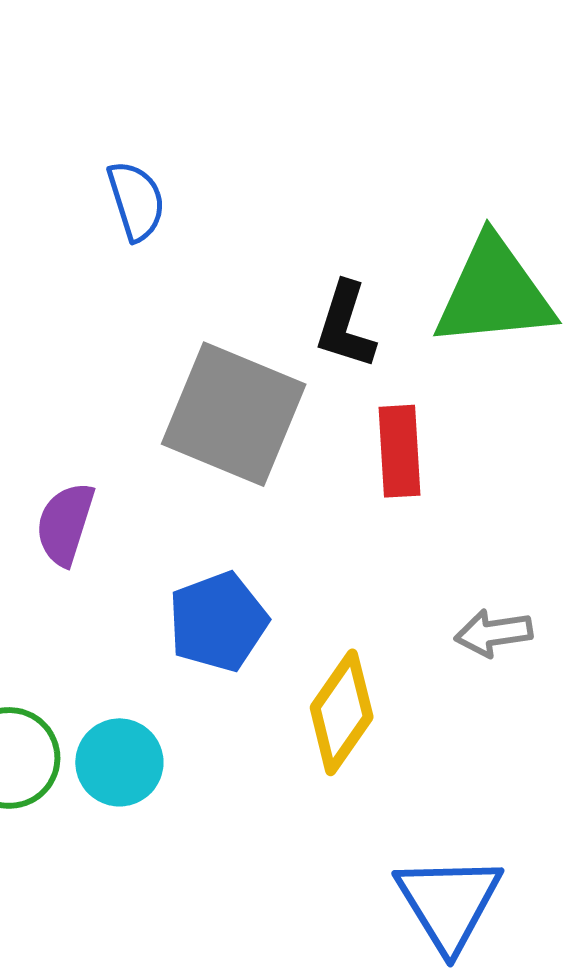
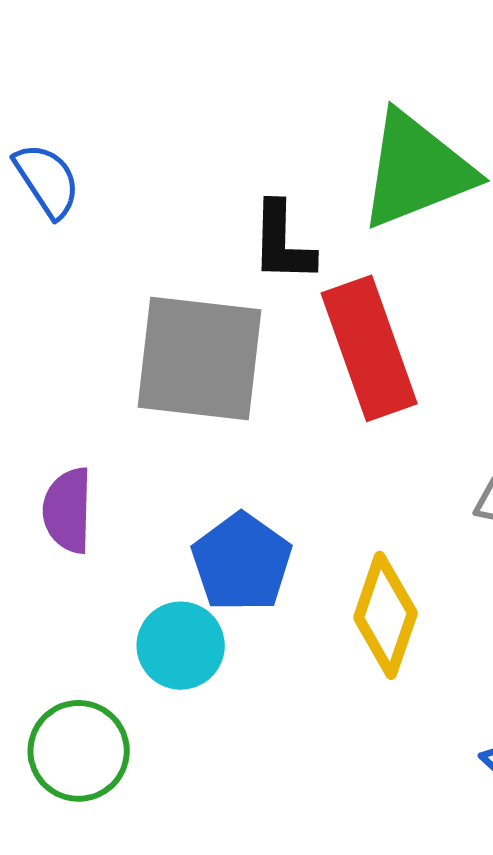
red rectangle: (399, 451) -> (369, 348), size x1.5
cyan circle: (119, 762) -> (181, 646), moved

